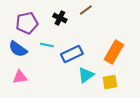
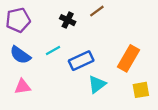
purple pentagon: (27, 23) -> (18, 20), moved
cyan line: (47, 45) -> (53, 50), turned -40
yellow square: (110, 82) -> (141, 90), moved

